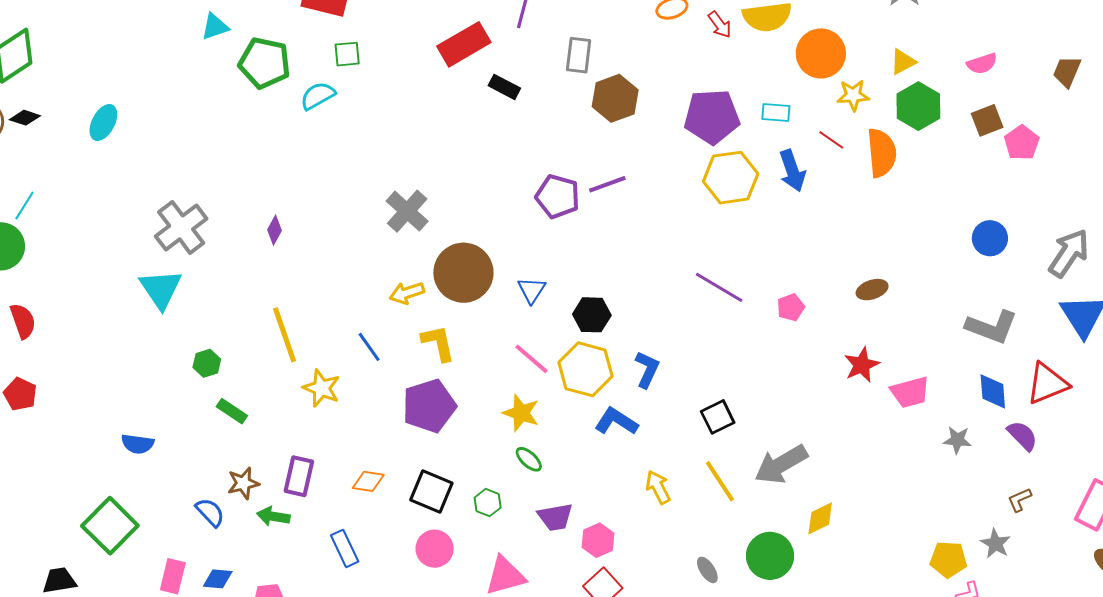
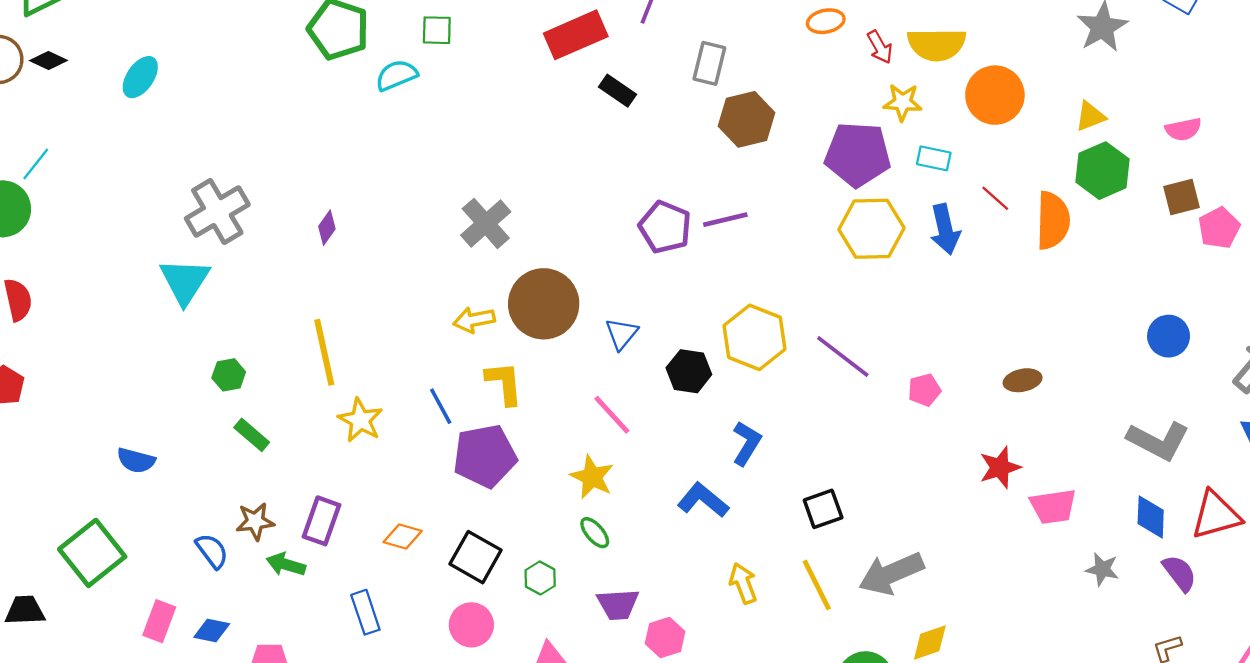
yellow star: (853, 95) -> (903, 102), moved
blue line: (369, 347) -> (441, 406), moved
yellow hexagon: (586, 369) -> (755, 337), moved

